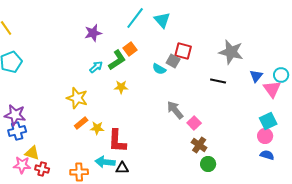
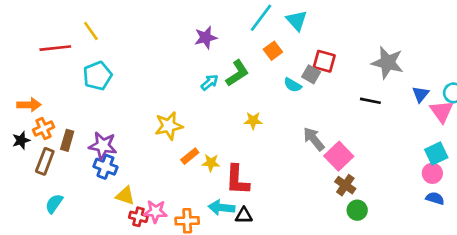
orange square: (130, 49) -> (273, 51), moved
yellow star: (121, 87) -> (253, 121), moved
yellow star: (77, 98) -> (169, 126), moved, turned -30
pink square: (194, 123) -> (339, 156), size x1.5
blue cross: (17, 131) -> (105, 167), turned 36
pink star: (22, 165) -> (156, 212), moved

